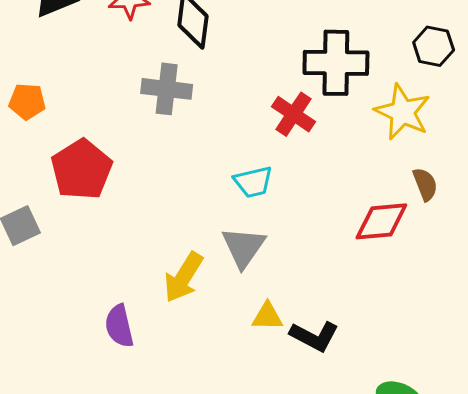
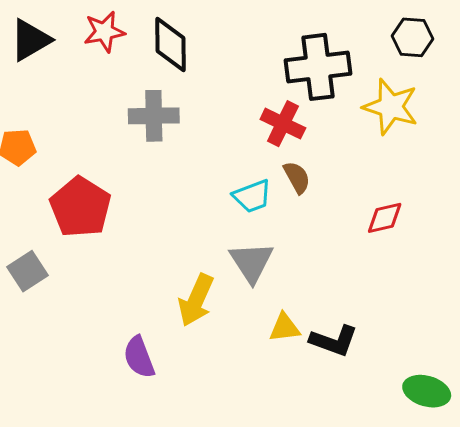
brown semicircle: (425, 184) -> (297, 177), moved
red diamond: (381, 221) -> (385, 218), size x0.7

